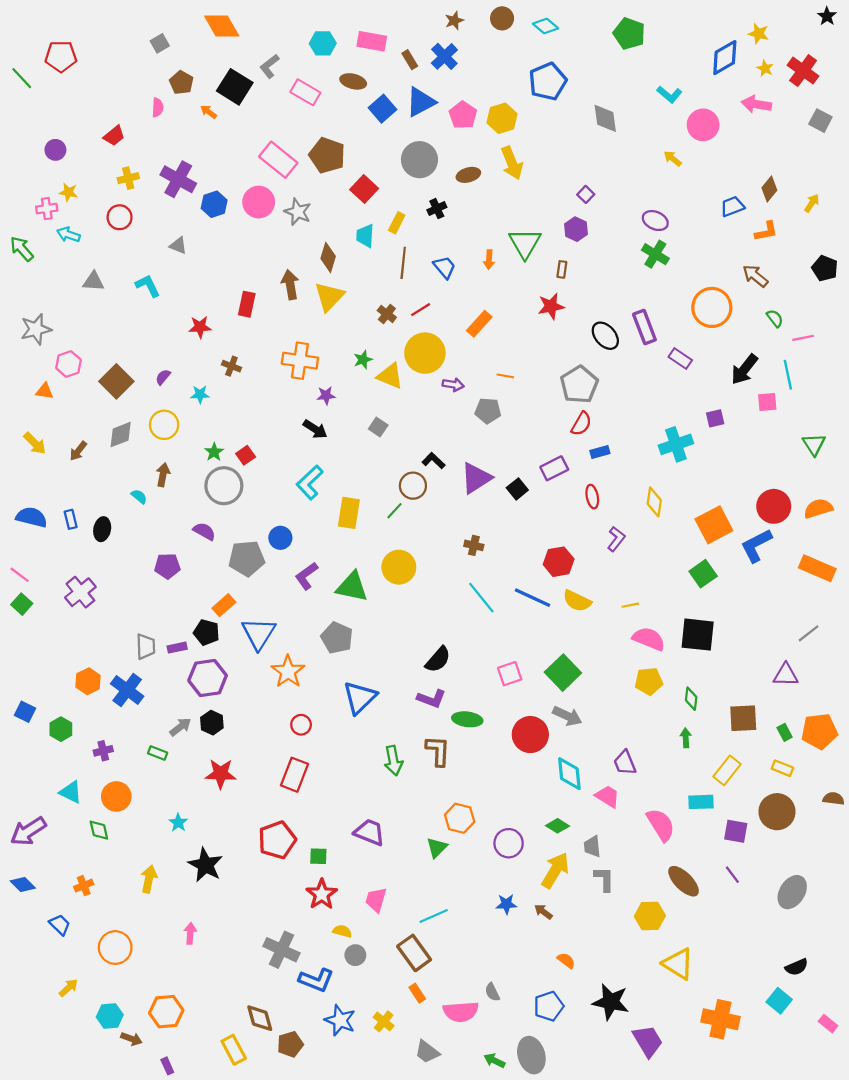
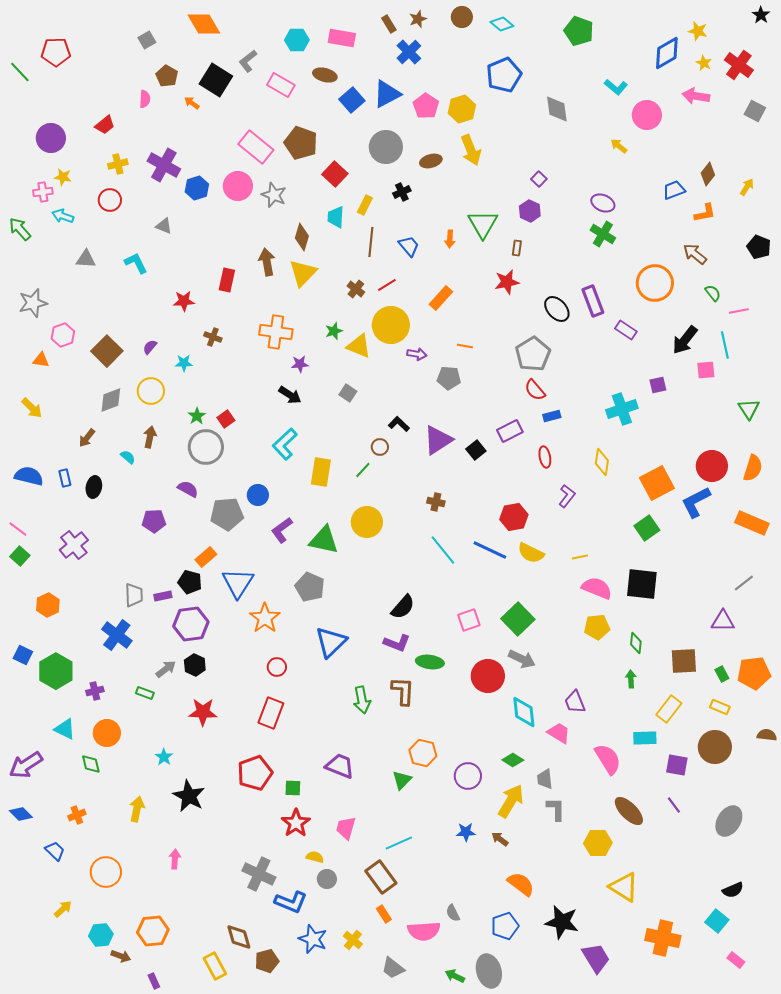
brown rectangle: (410, 60) -> (389, 24), moved
purple circle: (55, 150) -> (51, 138), size x1.5
red semicircle: (581, 424) -> (535, 390), turned 110
brown arrow: (78, 451) -> (87, 438), moved
brown circle: (413, 486) -> (380, 447), size x0.7
orange semicircle: (818, 508) -> (753, 468), turned 124
orange hexagon: (88, 681) -> (48, 605), moved
green hexagon: (61, 729) -> (56, 671), size x1.6
orange semicircle: (566, 961) -> (521, 884), size x1.6
pink rectangle: (828, 1024) -> (736, 960), moved

